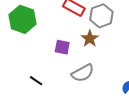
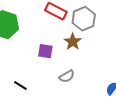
gray semicircle: (83, 73) -> (67, 76), size x0.7

